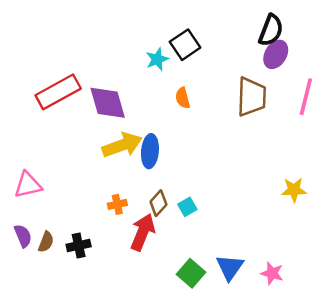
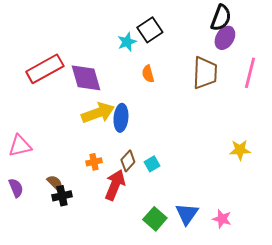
brown semicircle: (46, 242) -> (55, 183), moved, turned -66

